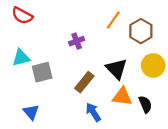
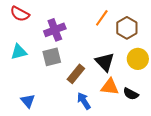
purple cross: (77, 41) -> (55, 30), moved, size x1.5
gray square: (42, 72) -> (52, 57), moved
black semicircle: (145, 104) -> (131, 94), turned 140

